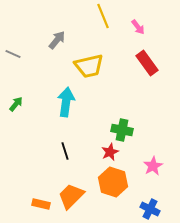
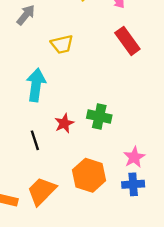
yellow trapezoid: (89, 66) -> (62, 44), size x0.7
red star: (110, 152) -> (64, 123), moved
blue cross: (150, 209) -> (133, 184), moved, turned -30

